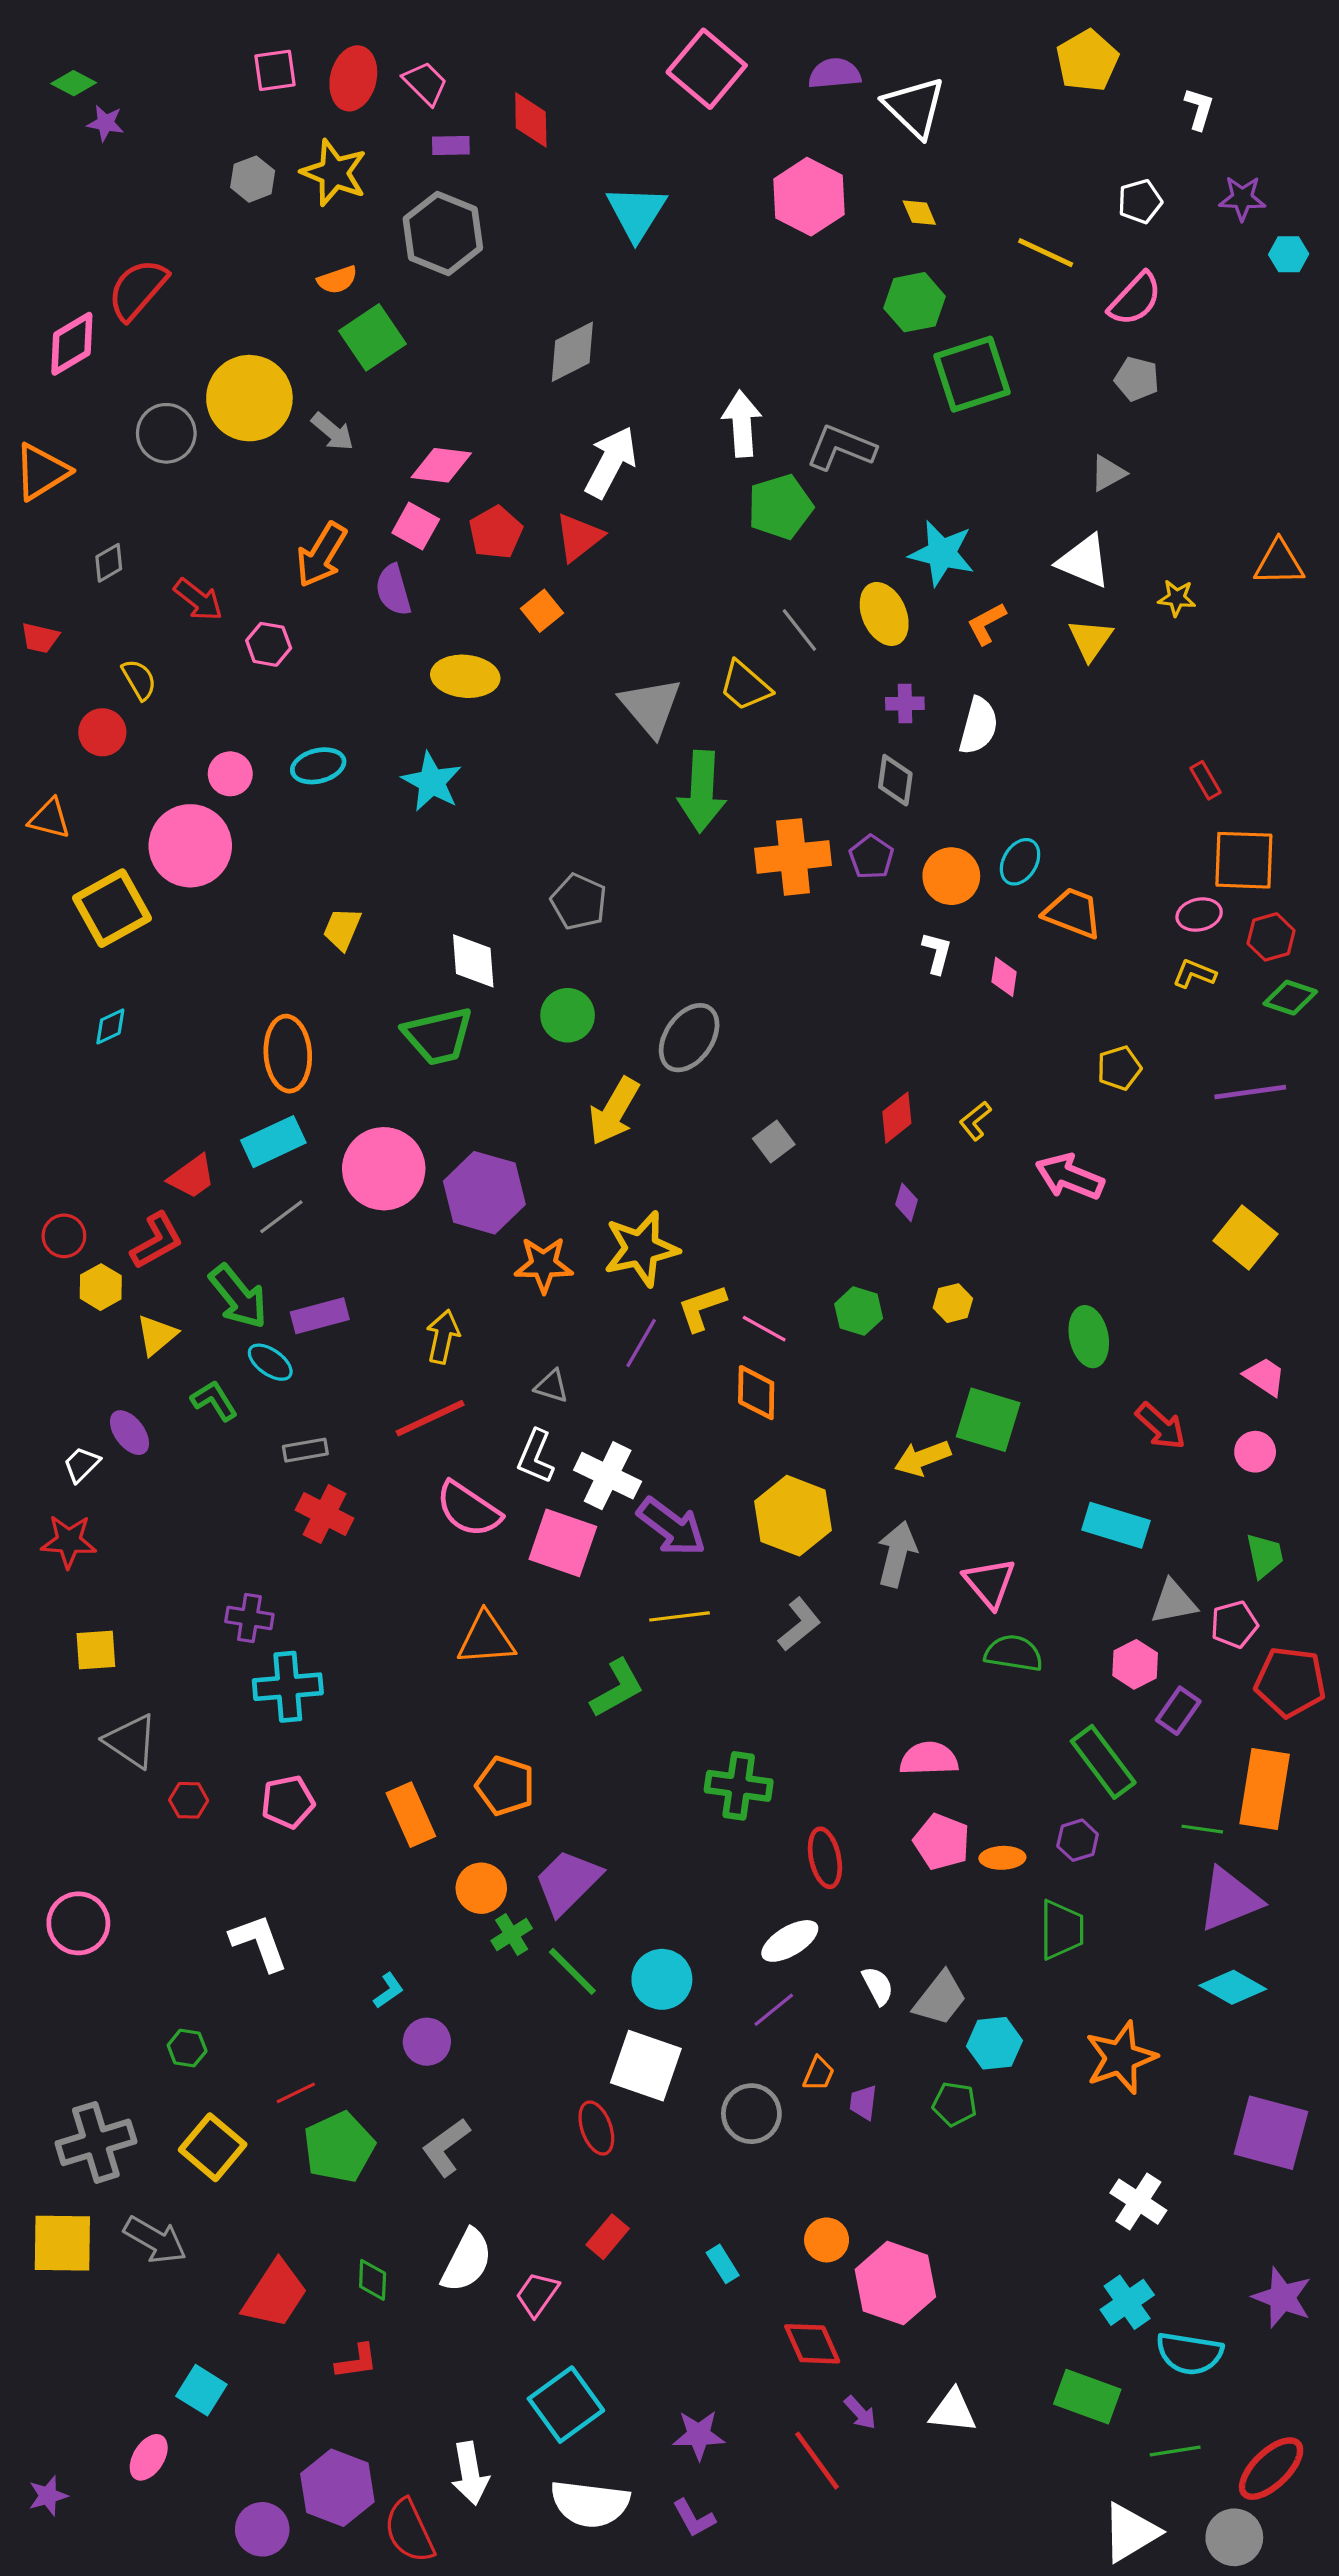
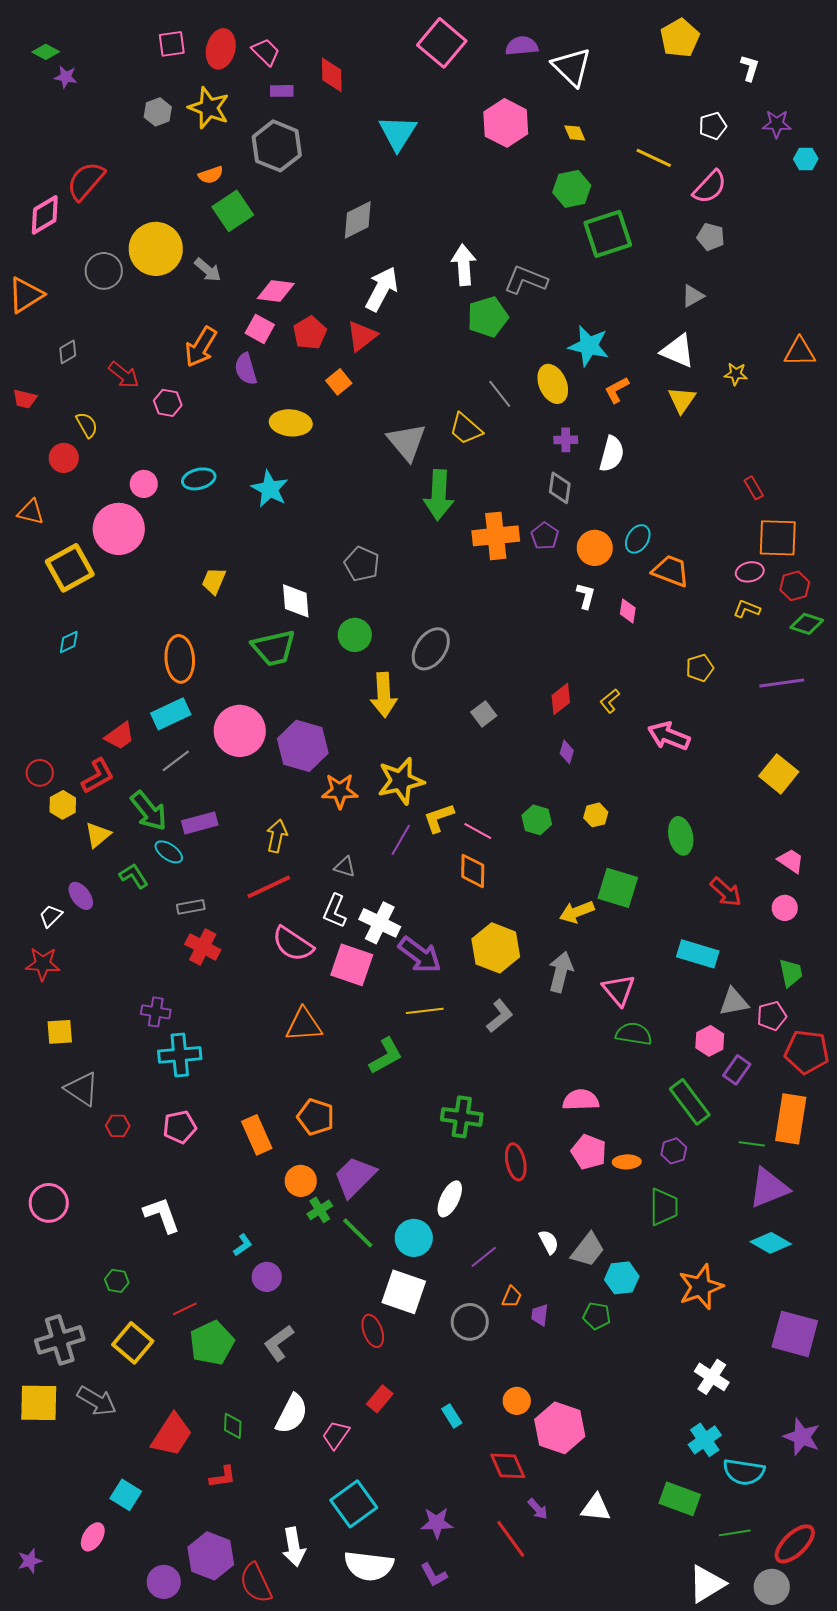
yellow arrow: (614, 1111) -> (384, 695), turned -33
white ellipse: (790, 1941) -> (450, 1199), moved, turned -33

